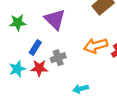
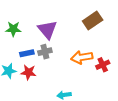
blue rectangle: (35, 48) -> (27, 53), turned 40
gray cross: (58, 58) -> (45, 52), moved

